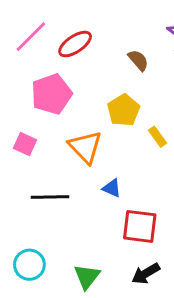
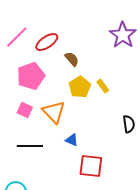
brown semicircle: (138, 60) -> (72, 59), moved
yellow rectangle: (157, 137) -> (103, 86), moved
pink square: (25, 144) -> (25, 110), moved

